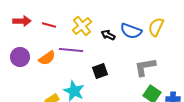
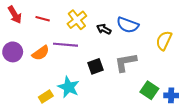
red arrow: (22, 21) -> (15, 15), turned 60
yellow semicircle: (156, 27) -> (164, 41), moved
gray L-shape: (145, 67) -> (126, 62), moved

